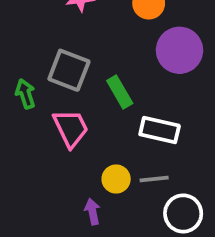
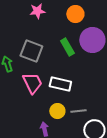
green rectangle: (120, 92) -> (67, 47), moved
white rectangle: (160, 130) -> (60, 84), moved

